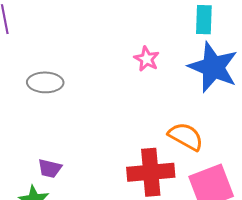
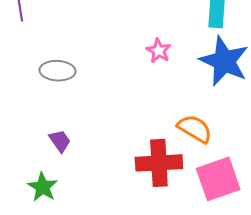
purple trapezoid: (50, 168) -> (60, 141), moved, turned -140

